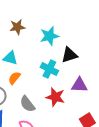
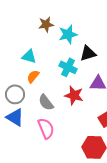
brown star: (17, 27) -> (46, 24), moved

